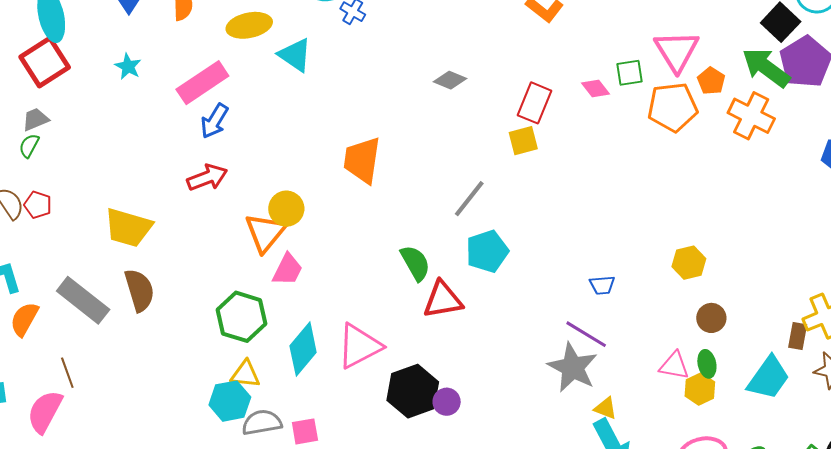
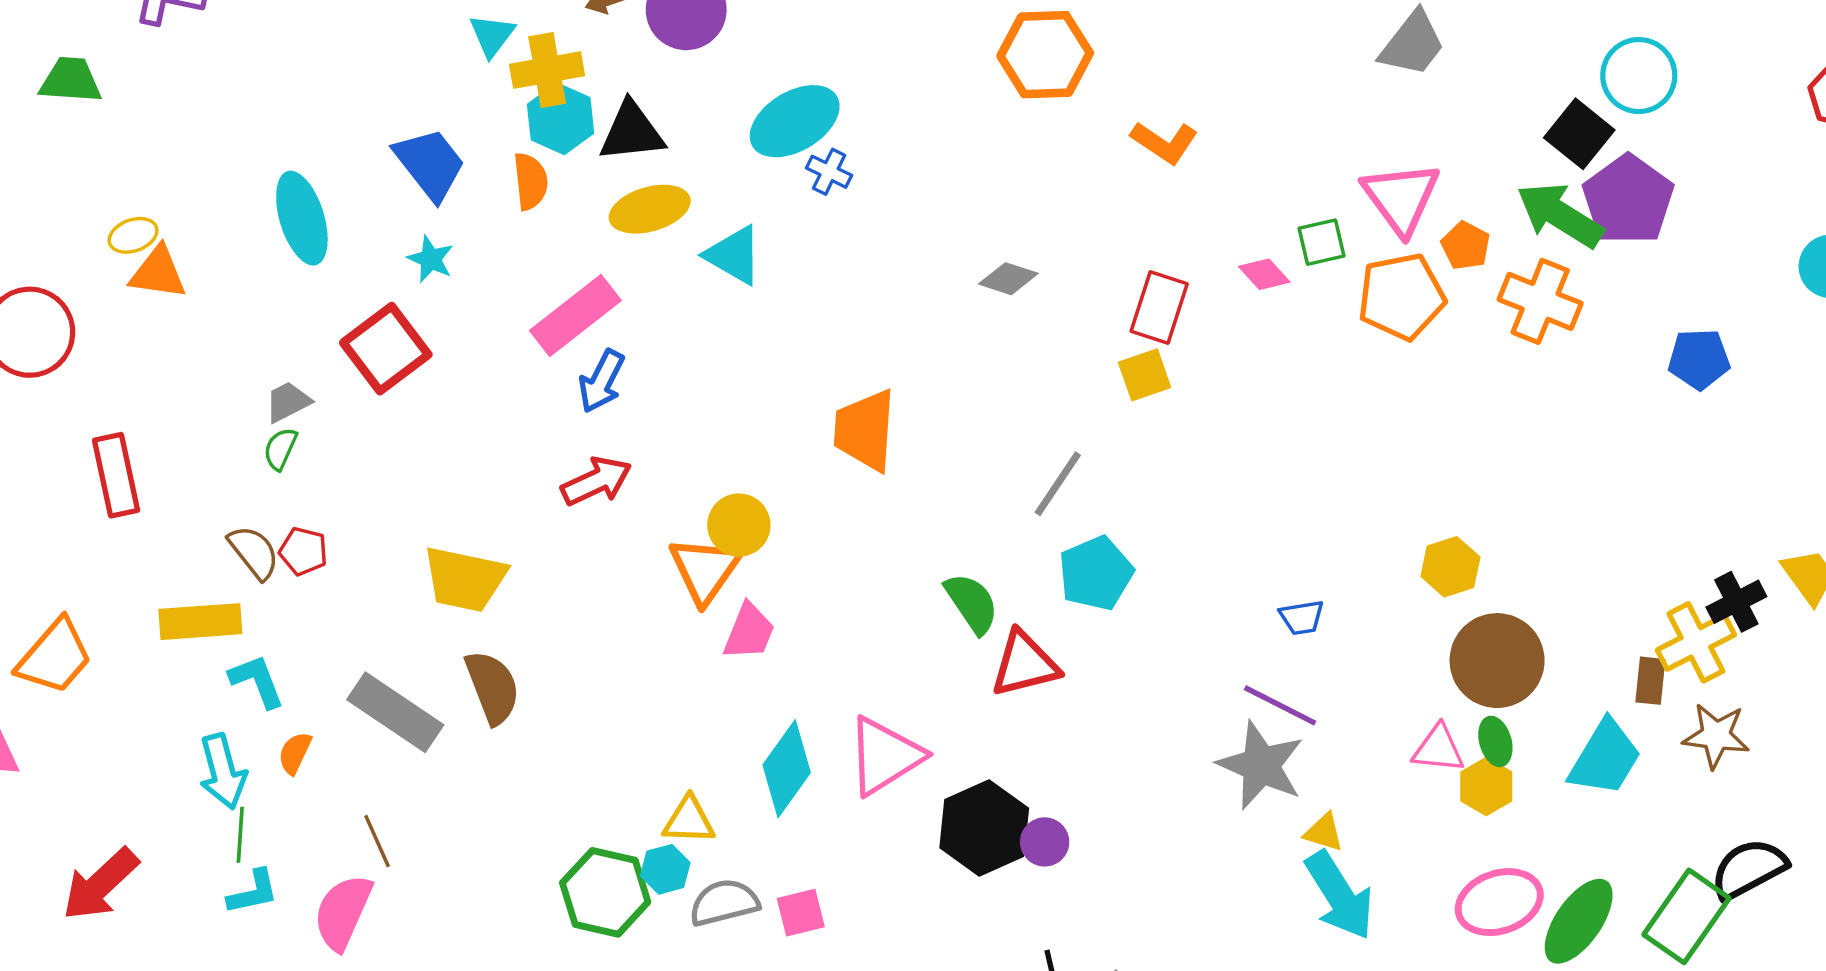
red square: (45, 62) -> (386, 349), moved
cyan star: (128, 66) -> (430, 259), moved
green hexagon: (241, 317) -> (605, 892), moved
brown circle: (711, 318) -> (1497, 661), size x1.8
orange semicircle: (24, 319) -> (295, 753), size x0.7
cyan hexagon: (230, 401) -> (665, 869), size x0.7

